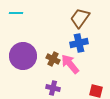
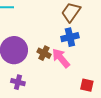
purple cross: (53, 88) -> (18, 82), moved

